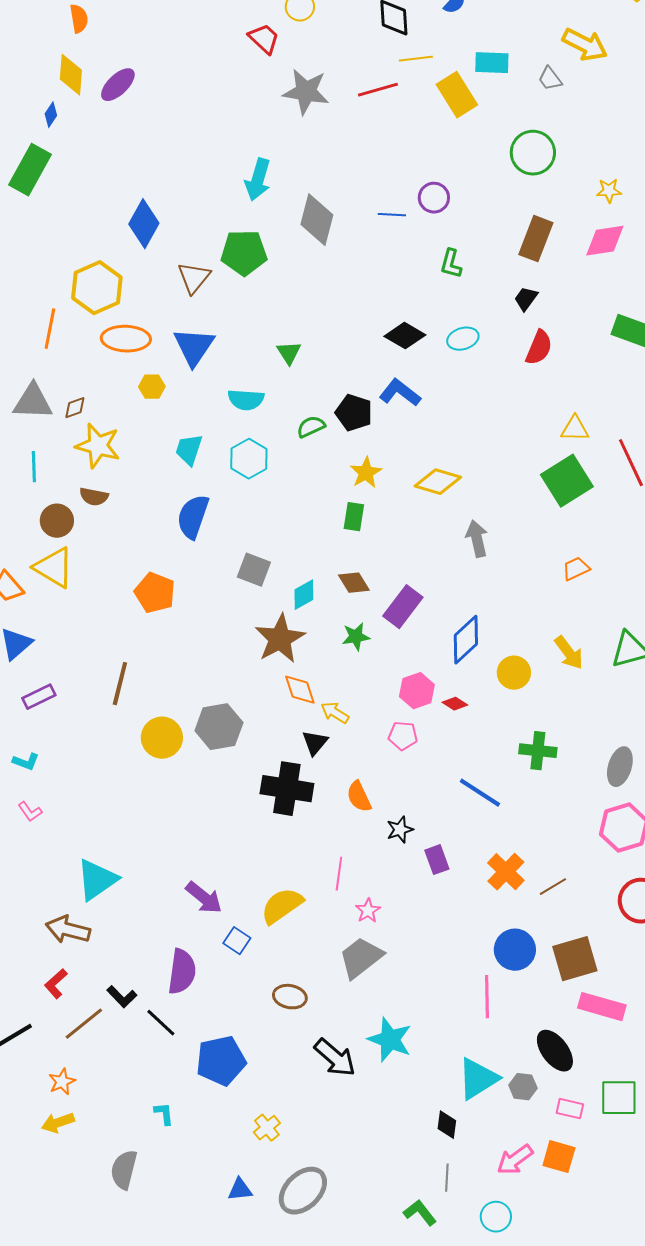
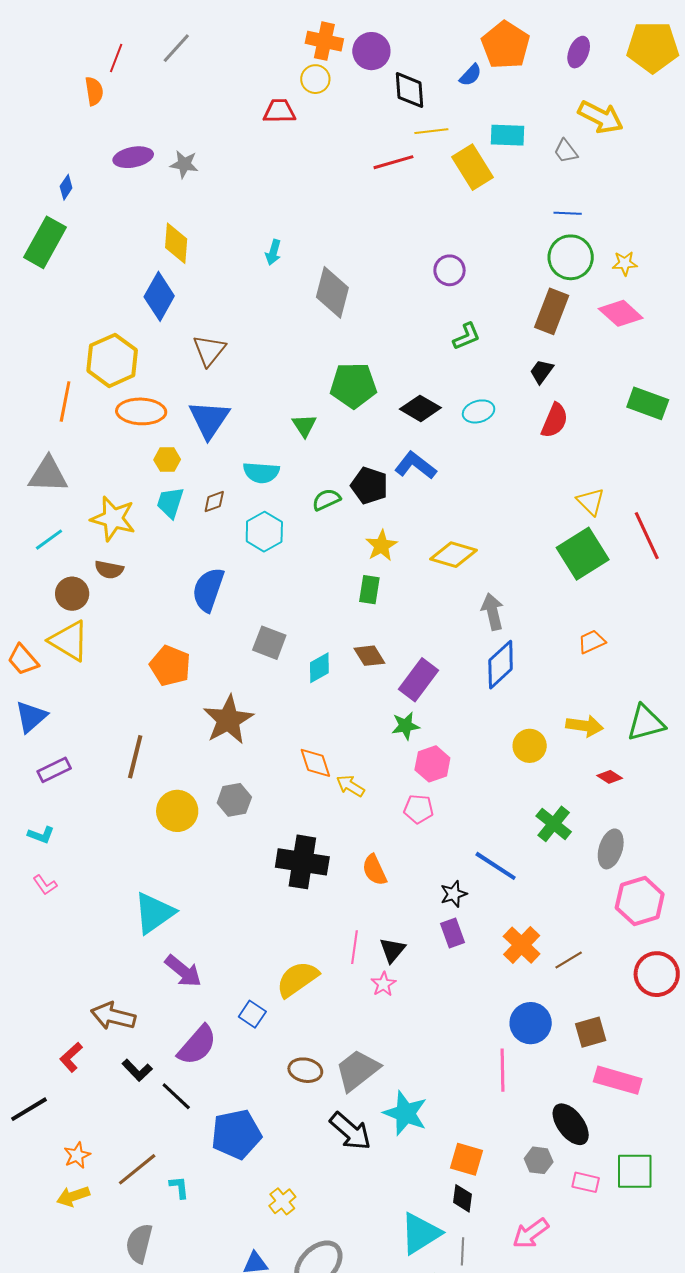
red trapezoid: (264, 39) -> (279, 111), turned -44
yellow diamond: (71, 75) -> (176, 243), moved
purple ellipse: (118, 85) -> (133, 157), turned 33
gray star: (306, 92) -> (184, 164), moved, size x0.6
green circle: (533, 153) -> (571, 257), moved
cyan arrow: (258, 180) -> (273, 252), size x0.6
blue line: (392, 215) -> (568, 213), moved
pink diamond: (605, 241) -> (621, 313), turned 51
green pentagon: (244, 253) -> (353, 385), moved
green L-shape: (451, 264) -> (467, 336), turned -128
brown diamond: (75, 408) -> (214, 502), moved
yellow triangle: (575, 429) -> (591, 502), turned 44
cyan trapezoid: (189, 450) -> (170, 503), moved
cyan line: (34, 467) -> (49, 540), turned 56
green star: (356, 637) -> (405, 726), moved
brown star: (280, 639) -> (228, 720), moved
blue diamond: (466, 640) -> (501, 665), moved
yellow arrow: (569, 653) -> (585, 726), turned -45
red diamond: (455, 704) -> (610, 777), moved
gray hexagon: (219, 727) -> (234, 800), size x0.7
black triangle: (315, 743) -> (392, 950), moved
green cross: (538, 751) -> (554, 824), turned 33
gray ellipse: (620, 767) -> (611, 849), moved
black star: (400, 830) -> (454, 894), moved
cyan triangle: (97, 880) -> (154, 913), moved
purple arrow: (204, 898) -> (183, 971), moved
brown arrow: (68, 930) -> (113, 1016), moved
gray trapezoid: (361, 958) -> (357, 1070), moved
brown square: (575, 959) -> (591, 1032), size x0.7
purple semicircle: (182, 972) -> (197, 1045), turned 33
brown line: (84, 1024) -> (137, 1169), moved
cyan triangle: (478, 1079) -> (420, 1233), moved
orange square: (559, 1157) -> (467, 1159), moved

